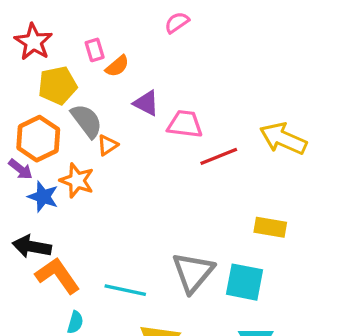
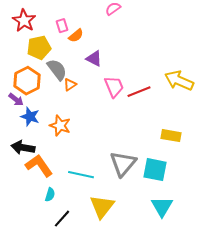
pink trapezoid: (185, 124) -> (114, 87), moved, turned 60
orange star: (77, 181) -> (60, 126), moved

